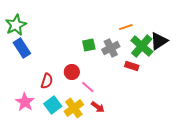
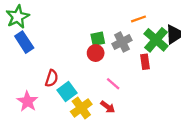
red rectangle: (132, 66) -> (145, 62), turned 64
red circle: (72, 72) -> (96, 53), moved
pink line: (88, 87) -> (113, 84), moved
cyan square: (53, 105) -> (67, 91), moved

